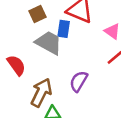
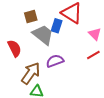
brown square: (37, 14) -> (31, 17), moved
purple semicircle: (79, 81) -> (55, 61), moved, turned 30

